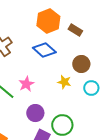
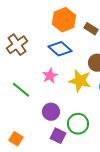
yellow star: (64, 82) -> (80, 81), size x1.6
pink star: (26, 84) -> (50, 76), moved

